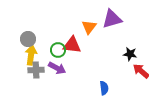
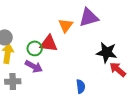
black star: (130, 54) -> (107, 52), size x1.5
gray cross: (36, 70) -> (13, 81), moved

